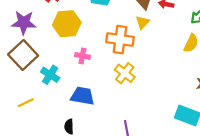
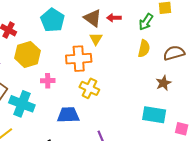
cyan cross: (50, 75) -> (22, 104), size x1.4
blue trapezoid: (82, 96) -> (68, 115), moved

